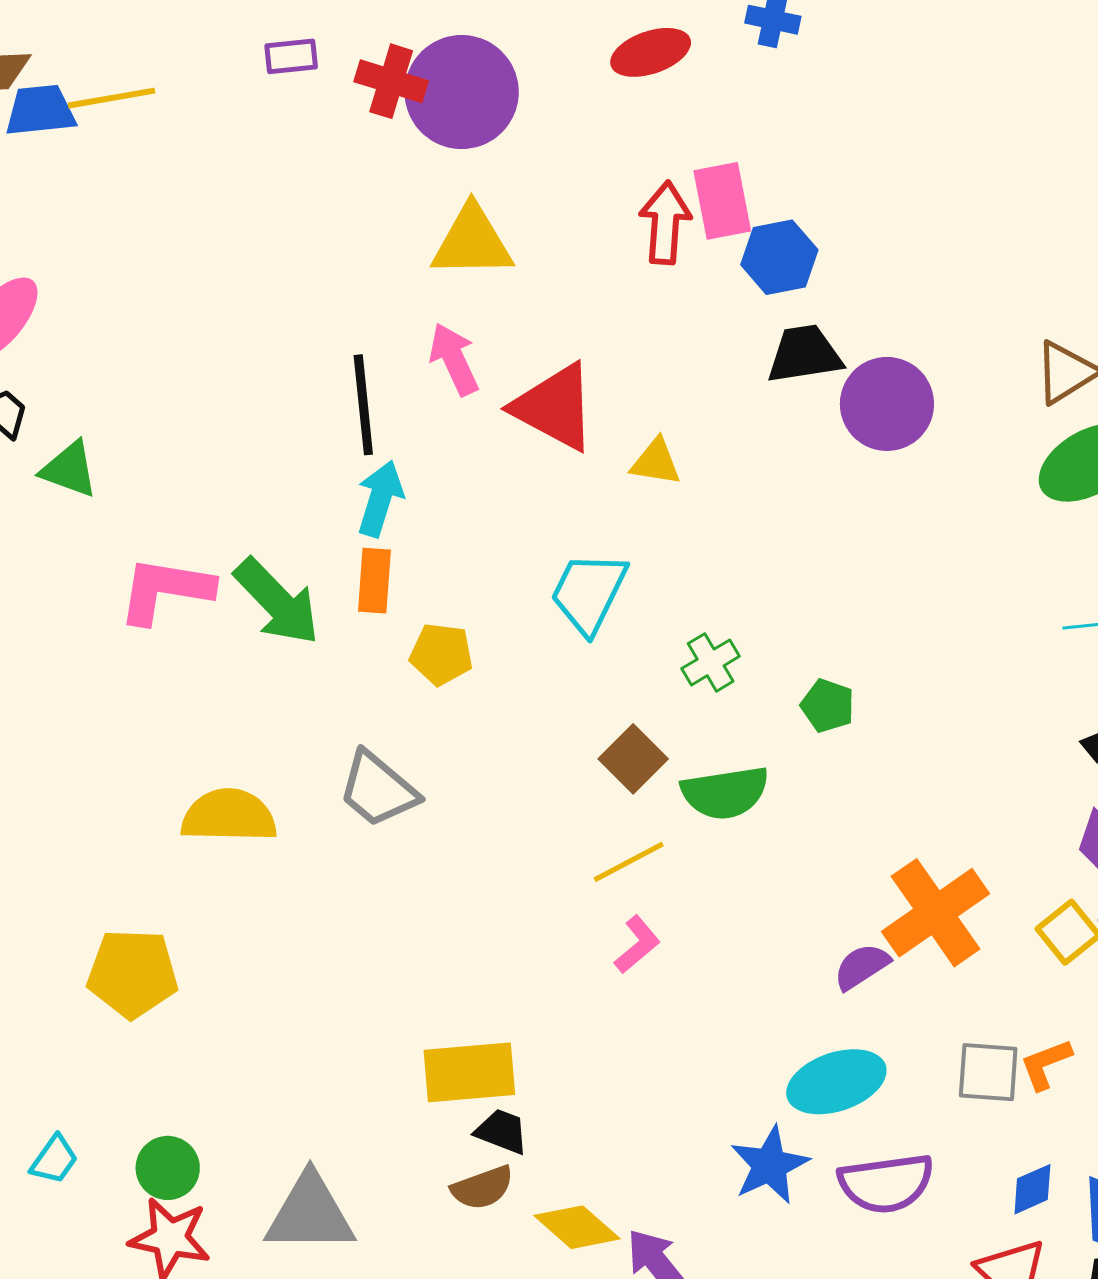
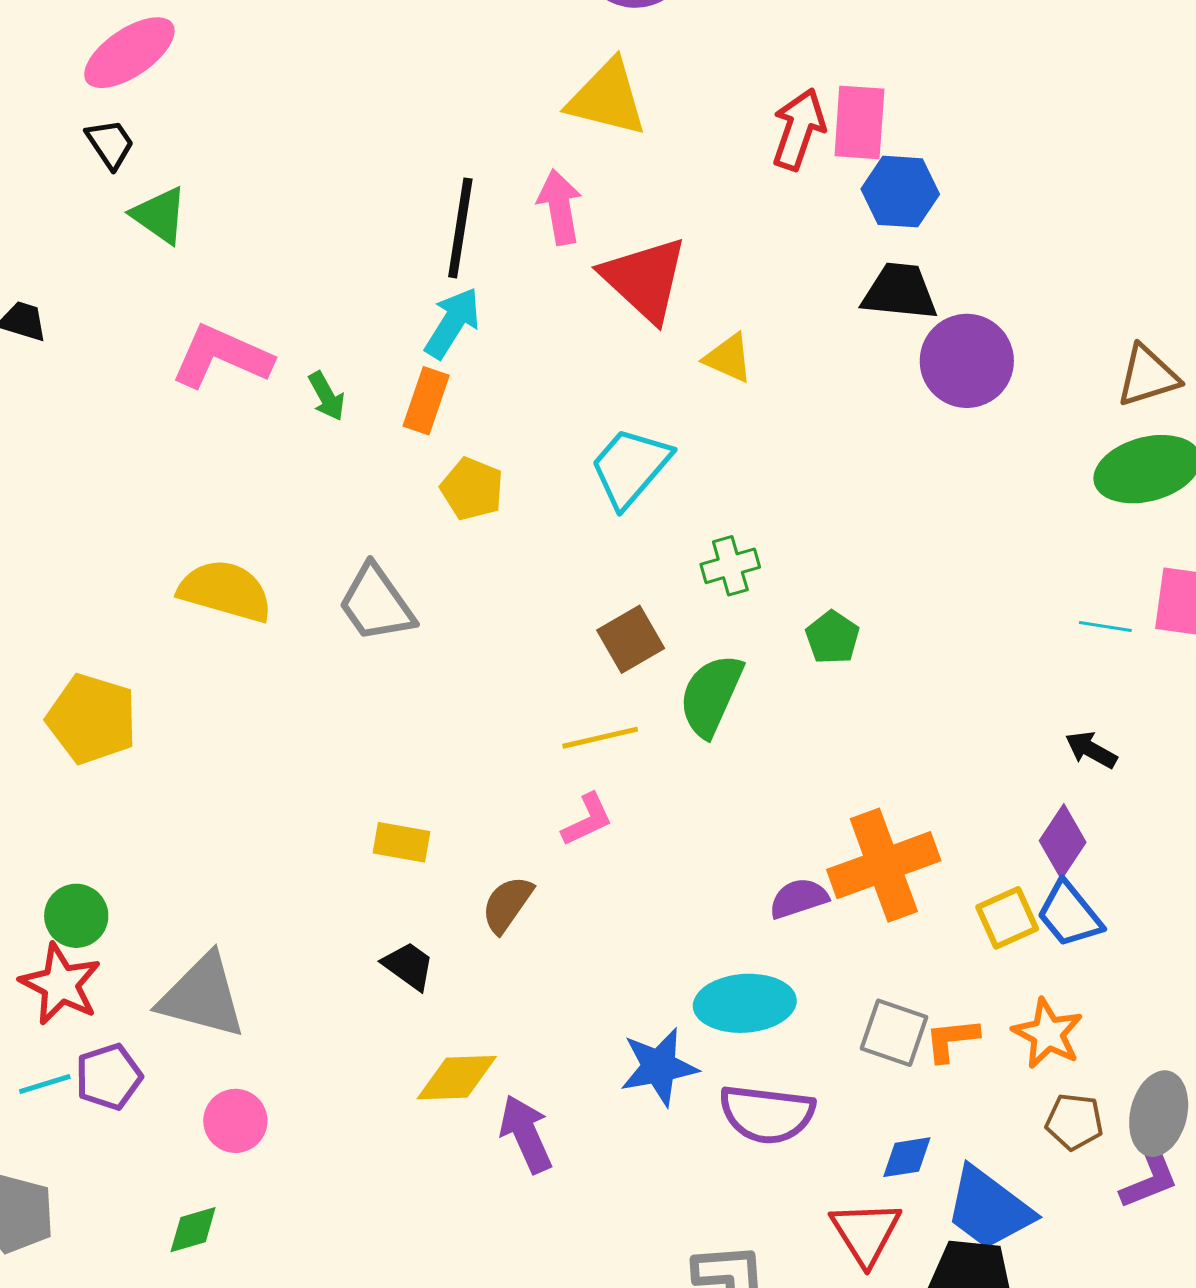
green arrow: (277, 602) -> (327, 396), size x0.5
green semicircle: (725, 793) -> (711, 695), turned 108
yellow rectangle: (469, 1072) -> (402, 842), moved, size x0.6
brown semicircle: (482, 1188) -> (507, 904), moved, turned 130
yellow diamond: (577, 1227) -> (457, 1078), turned -58

